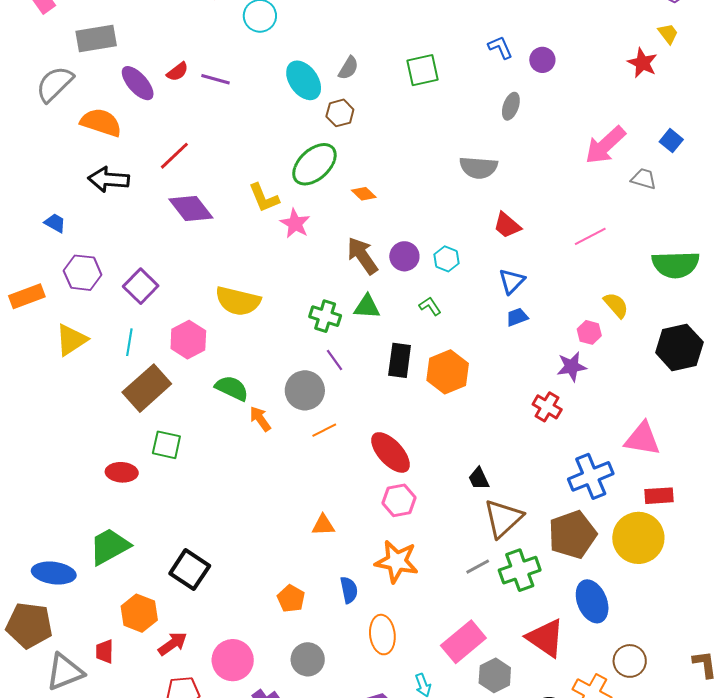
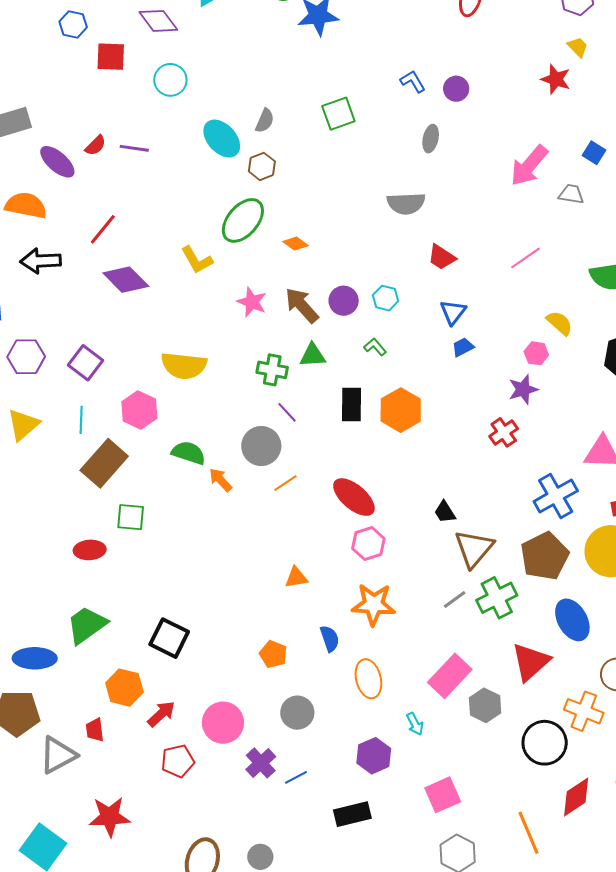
pink star: (295, 223) -> (252, 302), moved
red cross: (547, 407) -> (504, 432), turned 32
red triangle: (545, 638) -> (531, 662), turned 51

